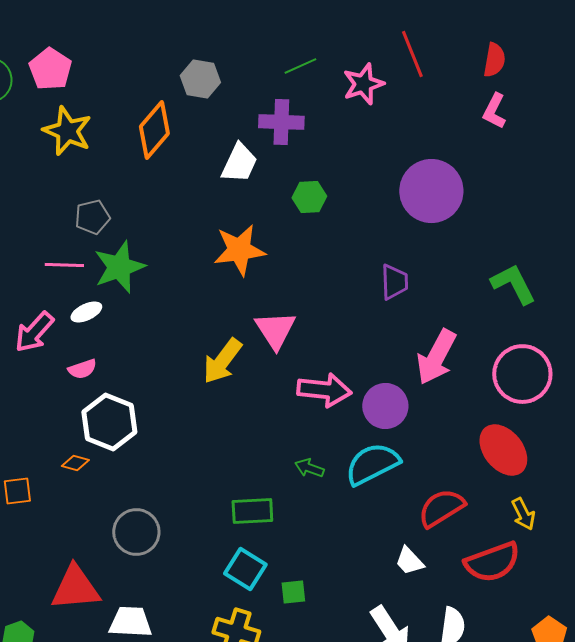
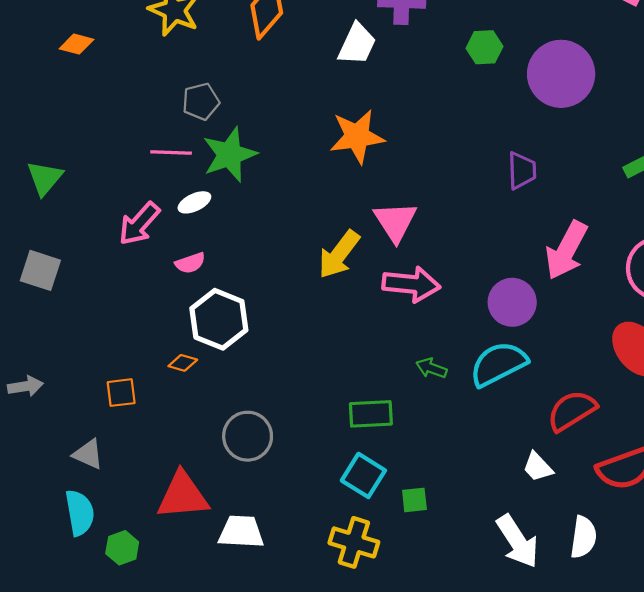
green hexagon: (309, 197) -> (485, 47), moved
pink arrow: (324, 390) -> (411, 284), moved

